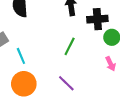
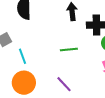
green line: (70, 46) -> (69, 50), turned 54

